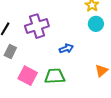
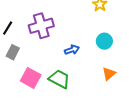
cyan circle: (96, 24) -> (104, 41), moved
green trapezoid: (55, 76) -> (59, 79), turned 30

